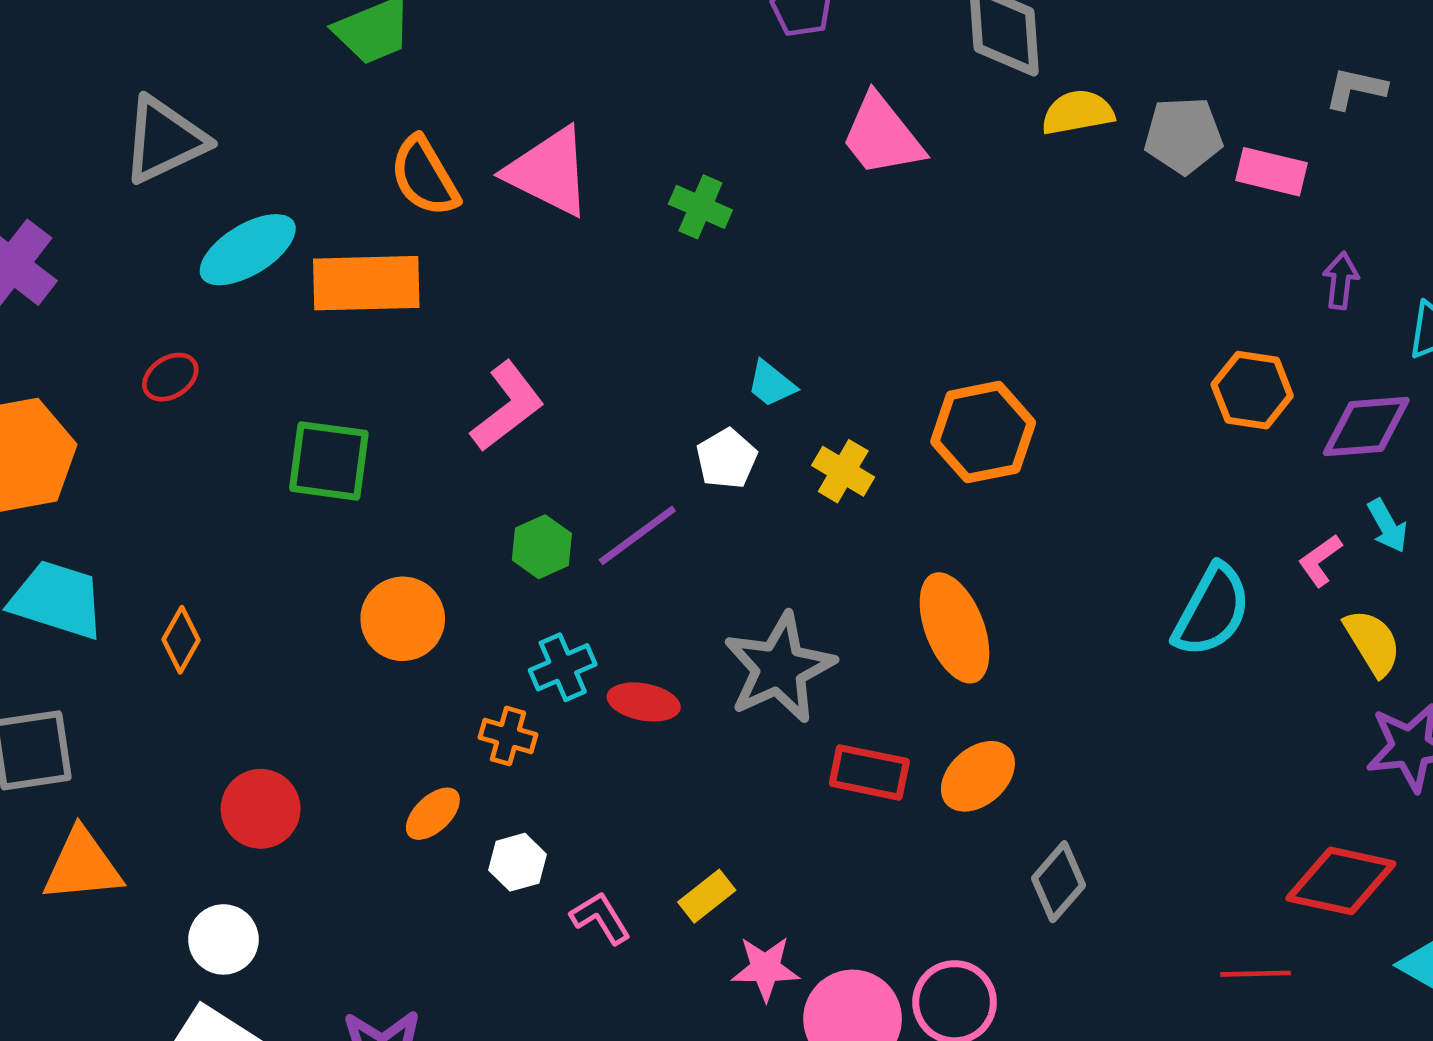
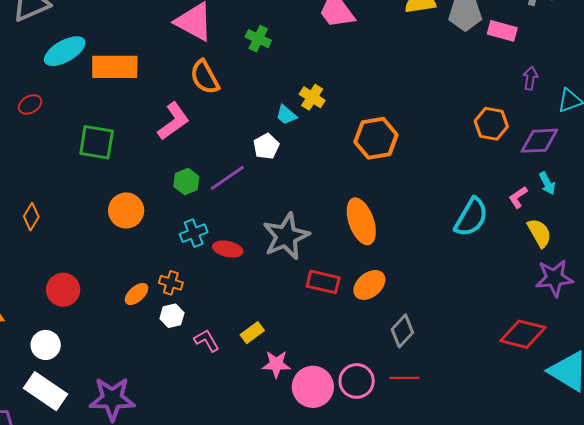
orange semicircle: (424, 176) -> (205, 77), moved
yellow cross: (843, 471) -> (312, 97), moved
orange cross: (508, 736) -> (171, 283), moved
red line: (1256, 974) -> (404, 378), moved

